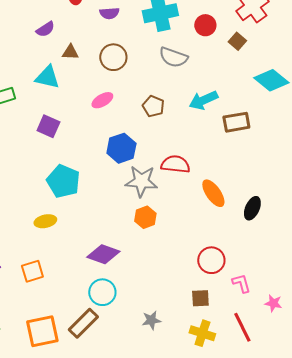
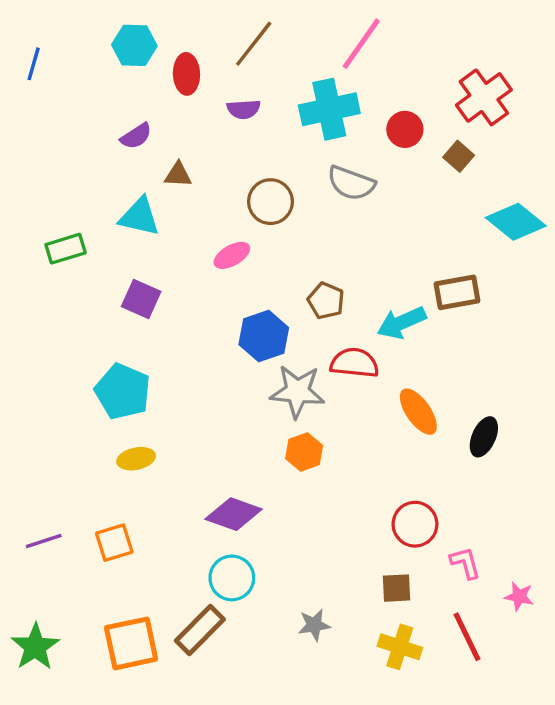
brown circle: (113, 57) -> (270, 202), moved
cyan arrow: (203, 100) -> (402, 323), moved
brown pentagon: (153, 106) -> (326, 301), moved
cyan pentagon: (63, 181) -> (123, 391), moved

